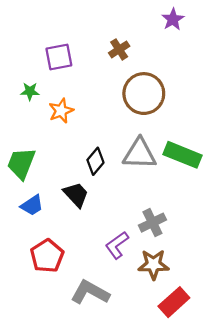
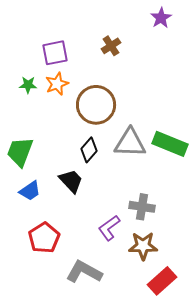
brown circle: (144, 94) -> (96, 105), moved
orange star: (61, 111) -> (57, 84), moved
gray cross: (152, 223) -> (142, 207), turned 35

